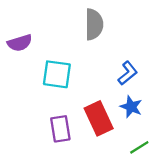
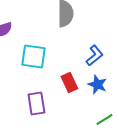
red rectangle: (99, 118) -> (69, 83), moved, size x0.7

